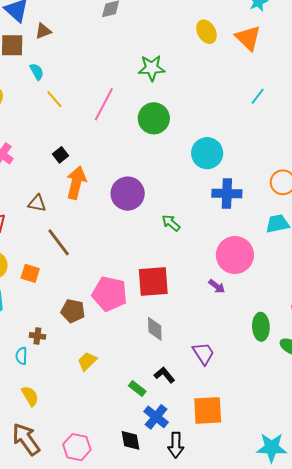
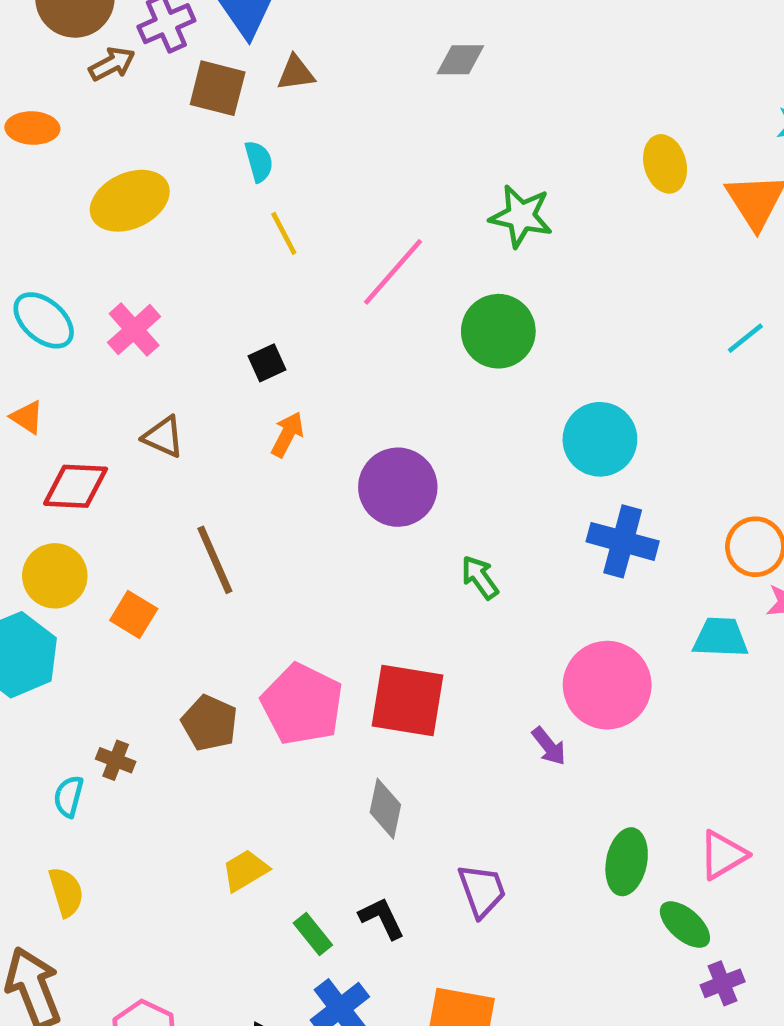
orange arrow: (76, 183) -> (287, 434), size x0.6
brown triangle: (37, 203) -> (163, 437), moved
yellow trapezoid: (87, 361) -> (245, 870), moved

